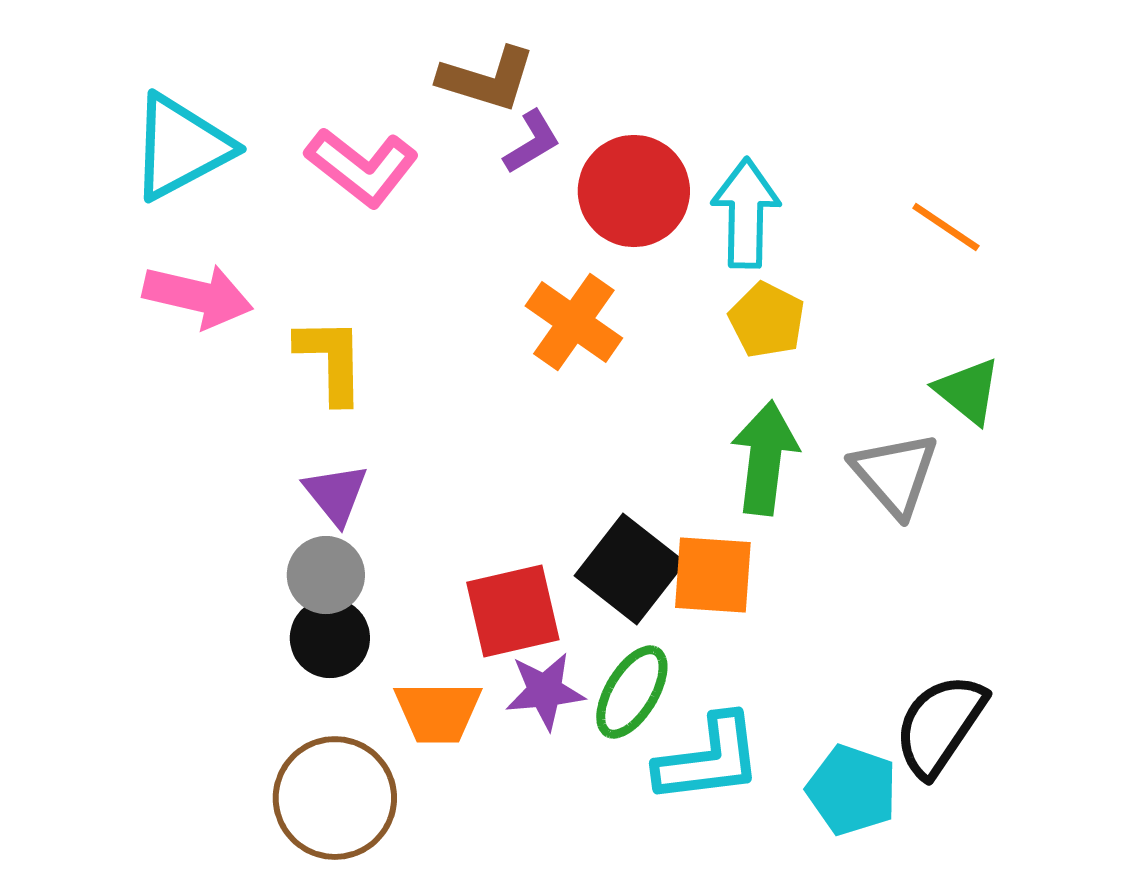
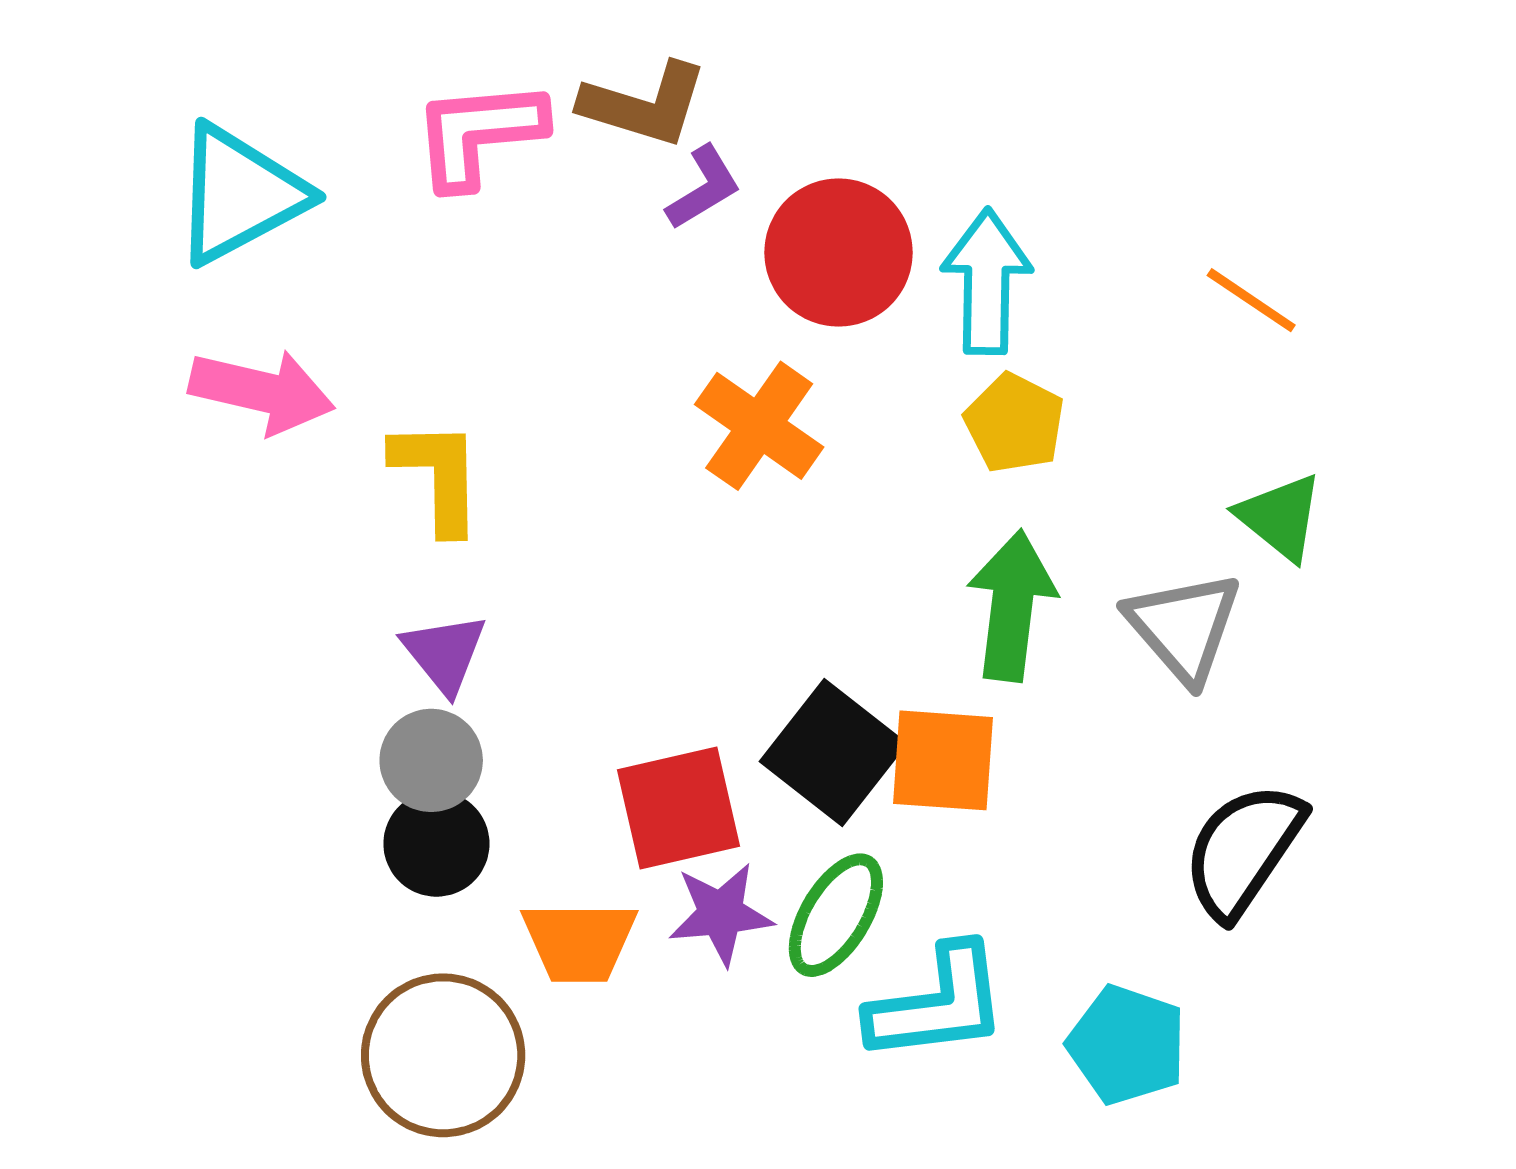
pink L-shape: (362, 167) -> (479, 133), moved, turned 137
black semicircle: (940, 725) -> (1243, 850), moved

